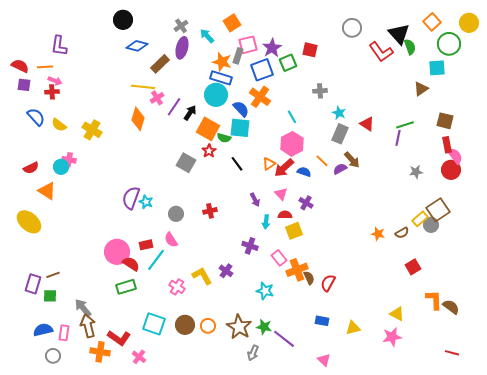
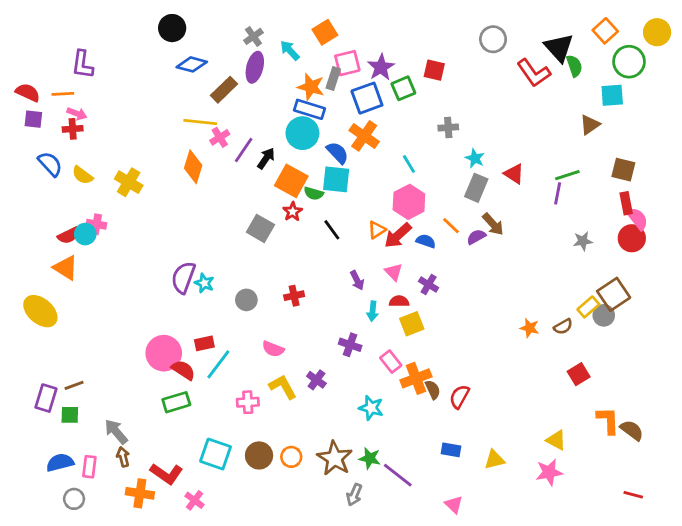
red semicircle: (31, 168) -> (68, 235), moved
pink semicircle: (171, 240) -> (273, 349), moved, turned -35
pink cross: (177, 287) -> (248, 402), turned -35
brown arrow: (88, 326) -> (123, 457), size x0.6

